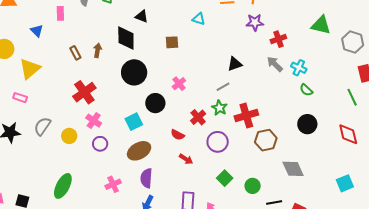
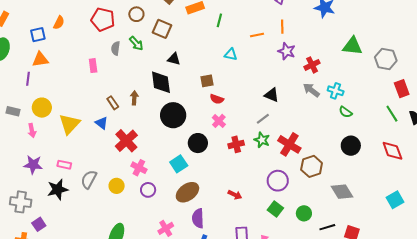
purple star: (255, 22) -> (287, 51), turned 30
blue triangle: (37, 31) -> (102, 123), moved
black triangle: (235, 64) -> (272, 95), turned 49
pink rectangle: (20, 98) -> (64, 165), moved
red cross: (246, 115) -> (289, 144), turned -35
red cross: (198, 117) -> (236, 144), moved, turned 35
red semicircle: (178, 135) -> (217, 99), moved
purple circle: (218, 142) -> (278, 181), moved

